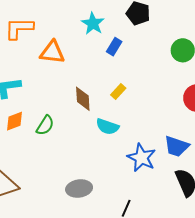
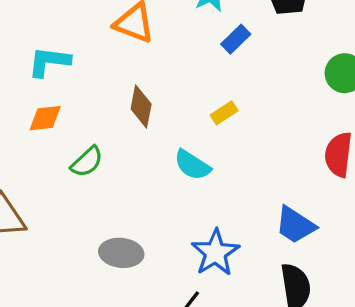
brown diamond: (83, 99) -> (141, 106), moved
green semicircle: (45, 125) -> (87, 162), moved
blue star: (141, 158) -> (215, 253), moved

